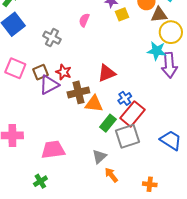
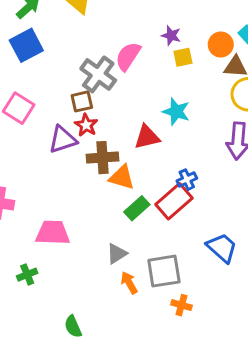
pink semicircle: (84, 20) -> (128, 56), size x1.5
gray cross: (52, 38) -> (98, 74), moved, size x1.4
cyan star: (157, 51) -> (176, 112), moved
brown square: (41, 72) -> (82, 101), moved
blue cross: (125, 98) -> (187, 180), moved
gray square: (128, 136) -> (164, 271), moved

